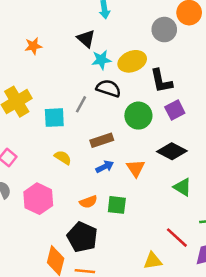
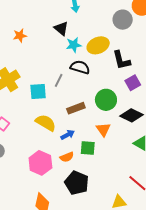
green circle: (138, 116) -> (106, 100), moved
yellow semicircle: (63, 158) -> (46, 123), size x1.5
blue arrow: (105, 167) -> (68, 135), moved
pink hexagon: (38, 199) -> (40, 163), moved
green square: (117, 205) -> (88, 148), moved
black pentagon: (82, 237) -> (77, 183), moved

